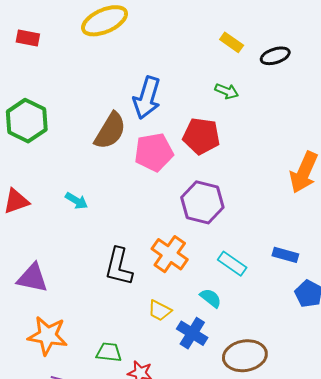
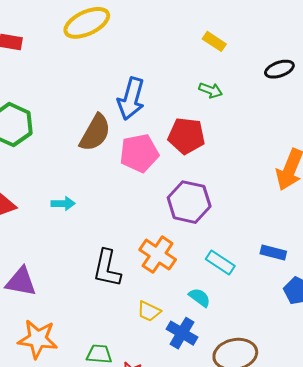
black ellipse: (275, 56) -> (279, 69), moved
cyan arrow: (76, 201) -> (63, 204), turned -30

